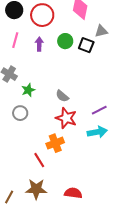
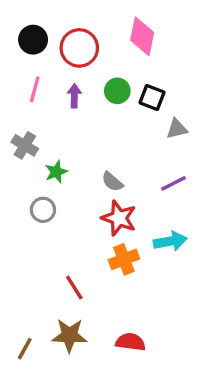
gray triangle: (101, 31) -> (177, 129), moved
purple line: (99, 110) -> (173, 183), moved
orange cross: (55, 143) -> (124, 259), moved

